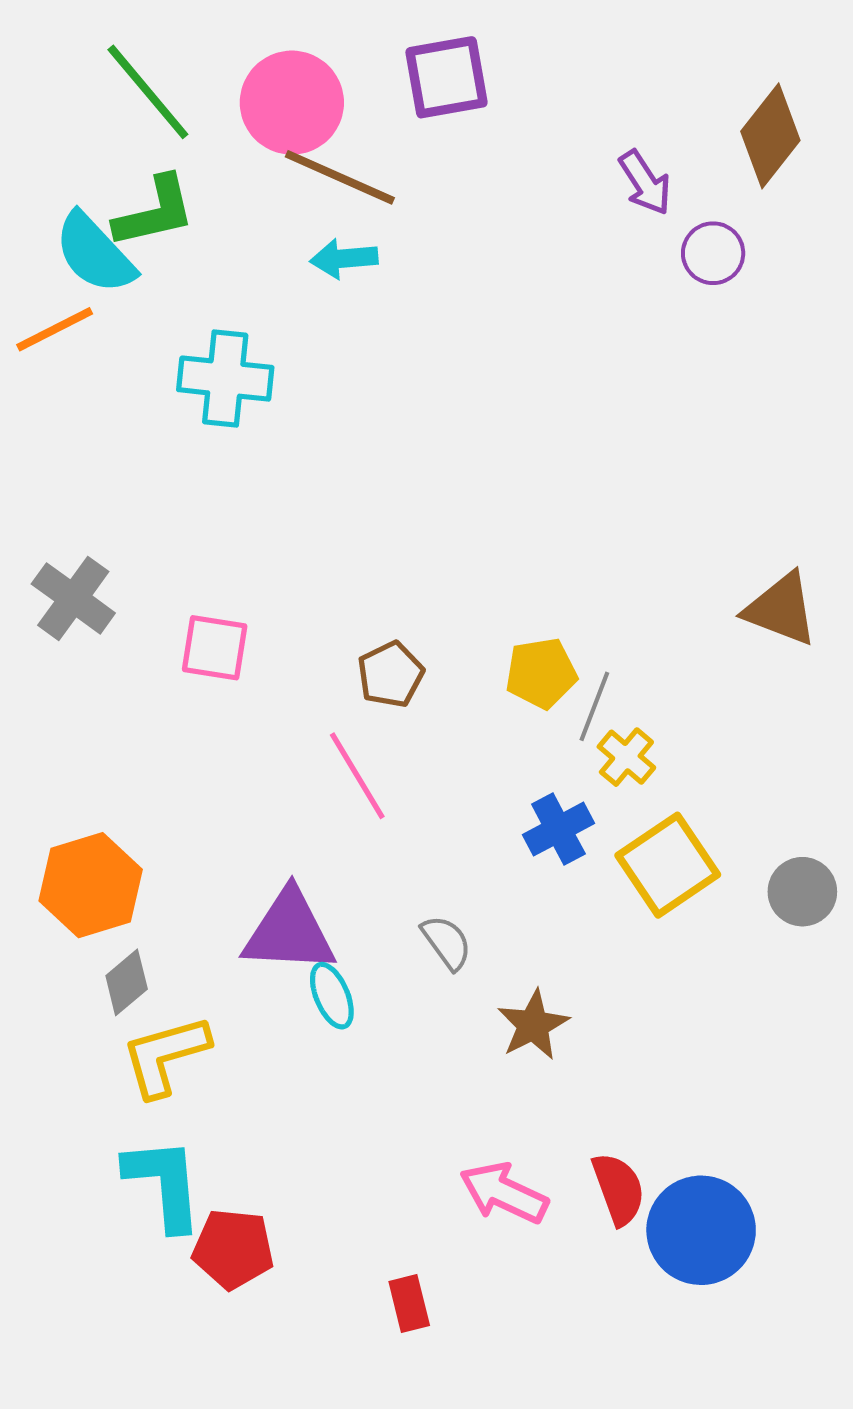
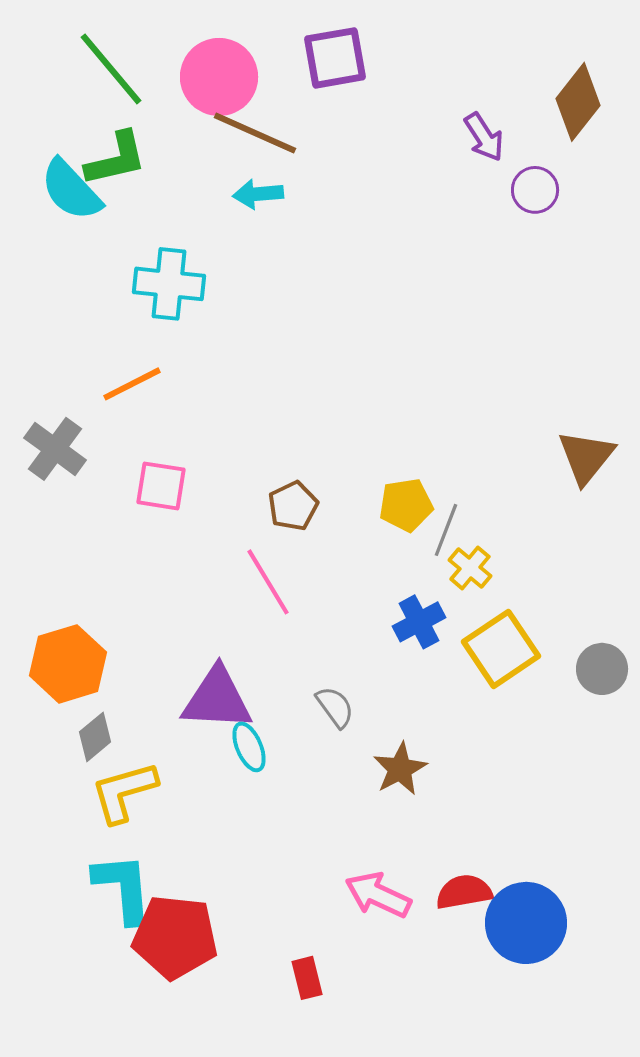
orange line: (55, 329) -> (132, 384), moved
brown triangle: (781, 609) -> (586, 457), turned 48
red semicircle: (618, 1189) -> (464, 892), turned -80
red pentagon: (233, 1249) -> (175, 937), size x1.4

